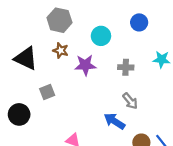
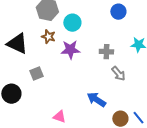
cyan circle: (101, 36) -> (72, 23), moved
gray arrow: (130, 101) -> (118, 74), moved

